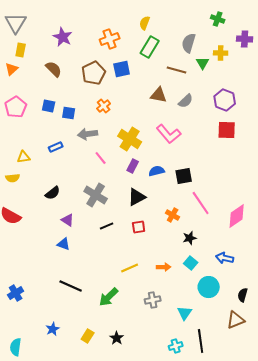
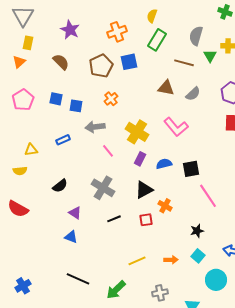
orange cross: (173, 215) -> (165, 206), moved

